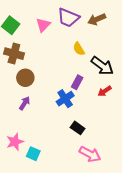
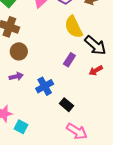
yellow semicircle: (79, 49) -> (74, 27), size x1.6
blue cross: (65, 99) -> (45, 86), moved
purple arrow: (25, 103) -> (16, 76), turned 40

